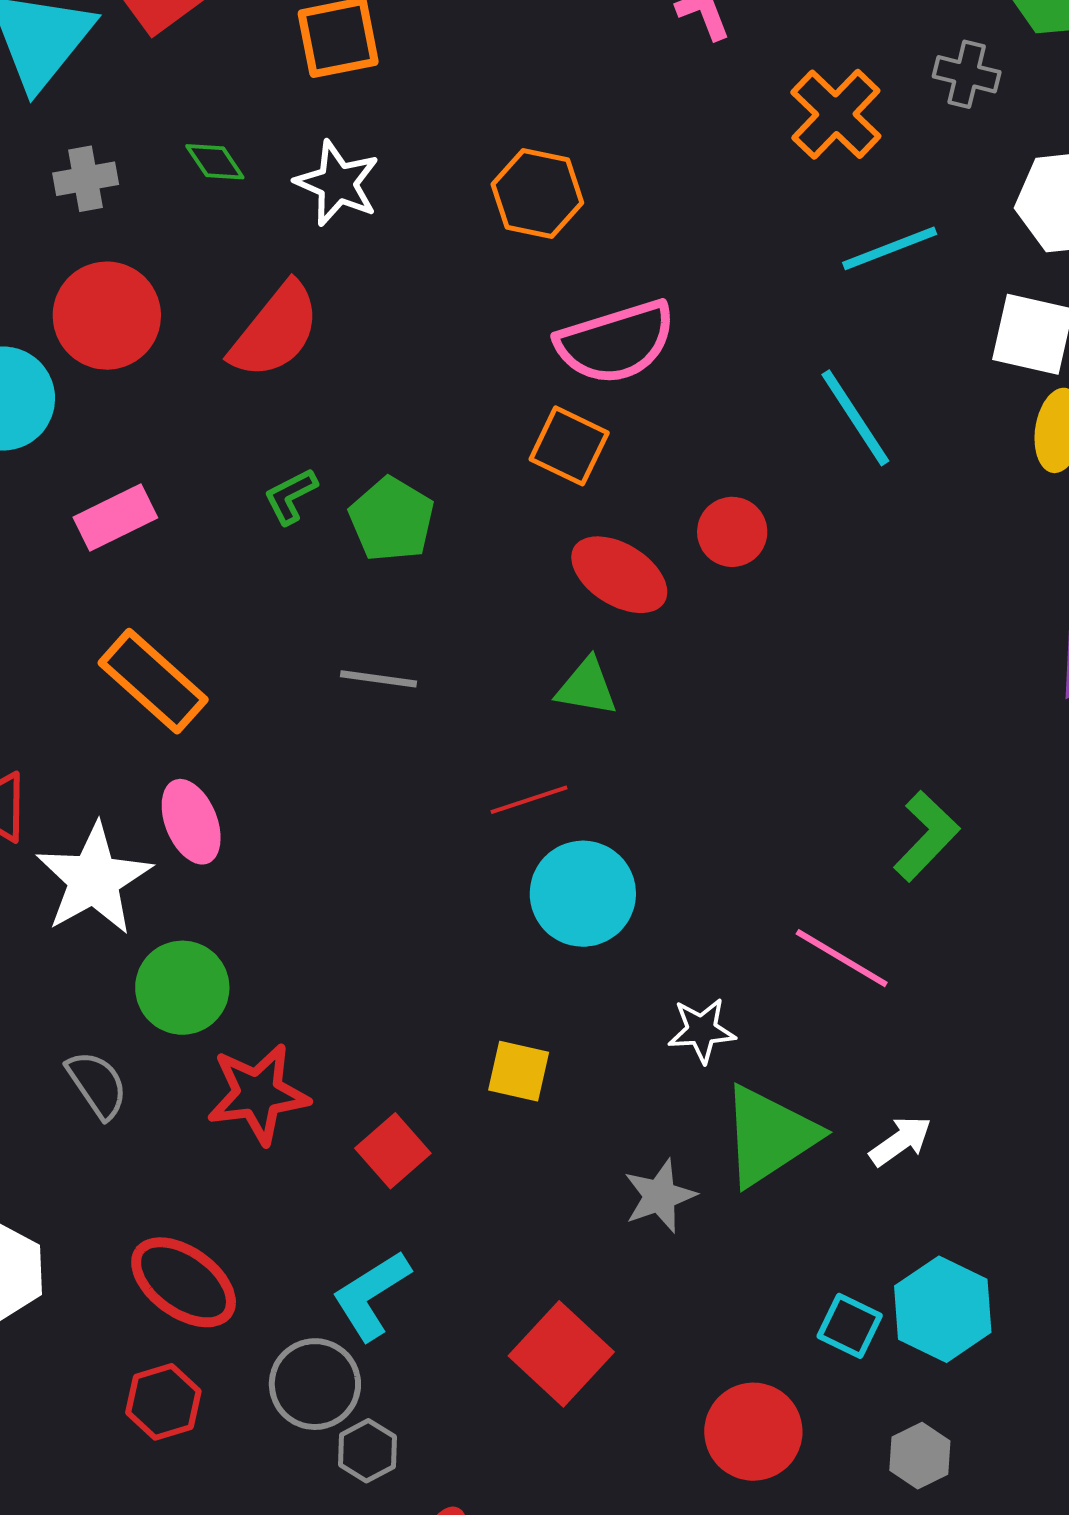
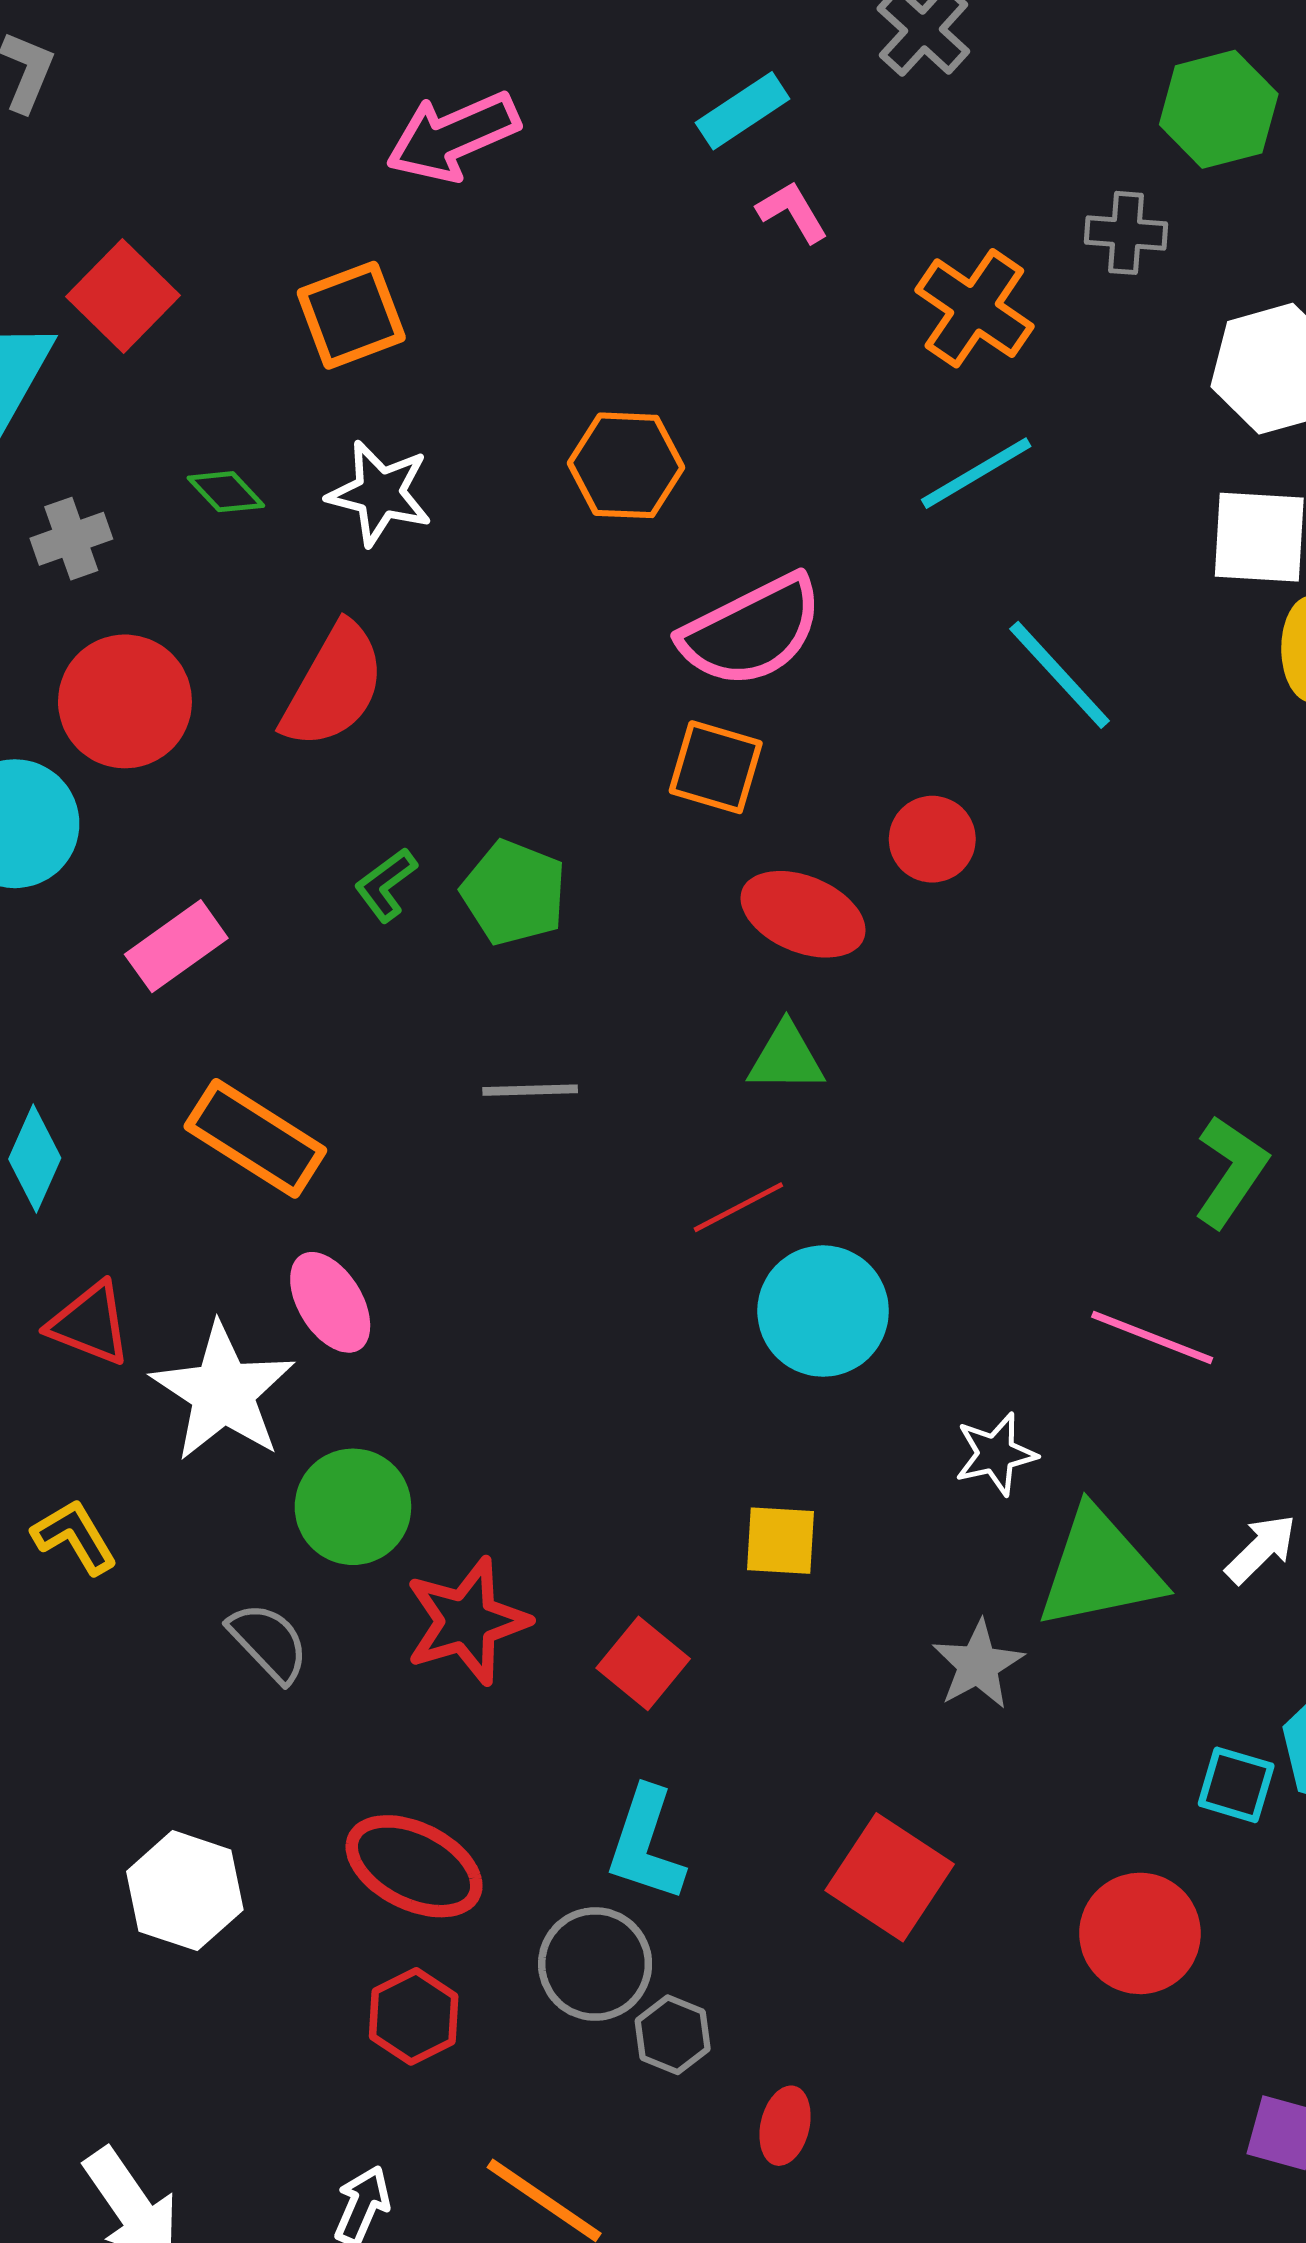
cyan line: (890, 248) -> (976, 473), moved
green triangle: (769, 1136) -> (1100, 1569), turned 31
cyan L-shape: (371, 1295) -> (646, 1844), turned -30

